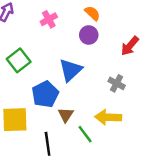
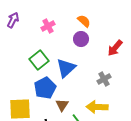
green square: (19, 60) -> (39, 60), moved
gray cross: (117, 83) -> (104, 79), turned 32

